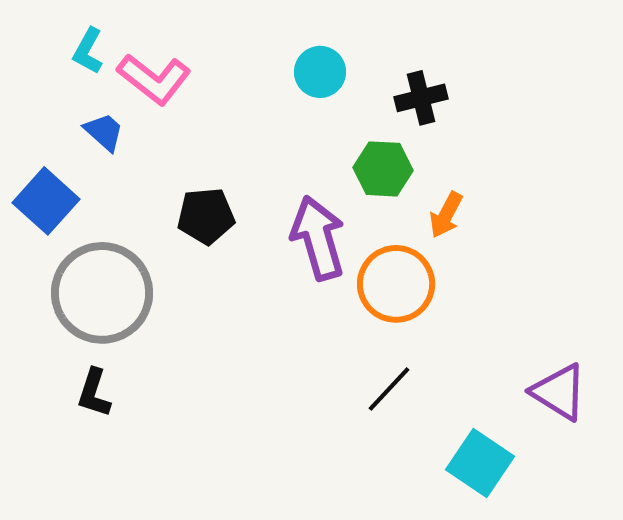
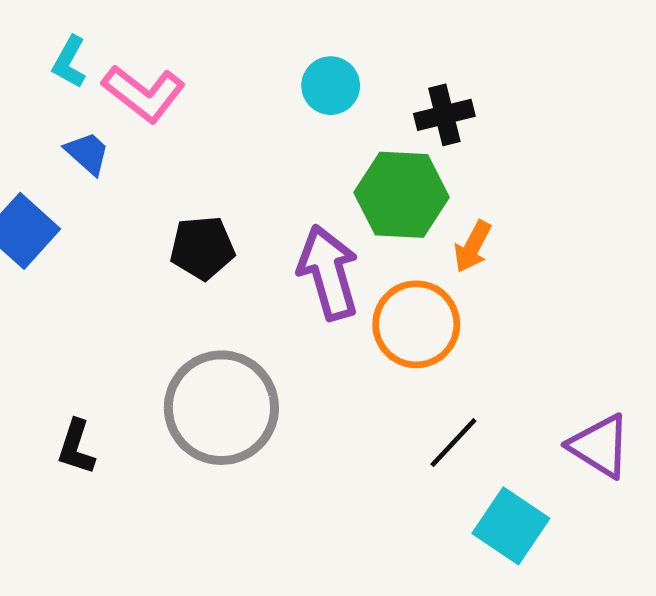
green hexagon: (383, 169) -> (402, 195), size x1.4
gray circle: (102, 293) -> (221, 408), moved
black line: (389, 389) -> (453, 443), moved

